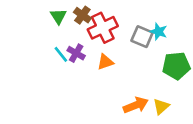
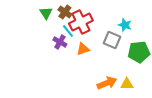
gray square: (142, 37) -> (112, 40), moved
cyan line: (61, 54) -> (68, 31), moved
yellow triangle: (161, 106) -> (127, 84), turned 40

